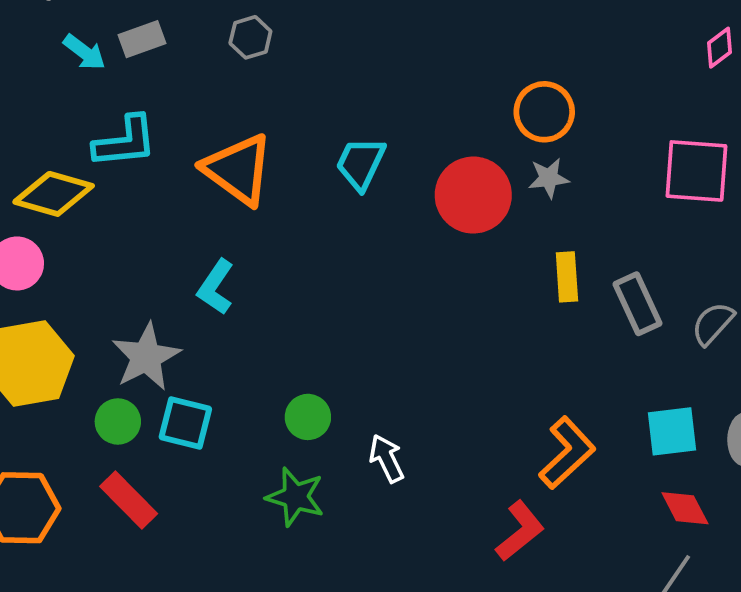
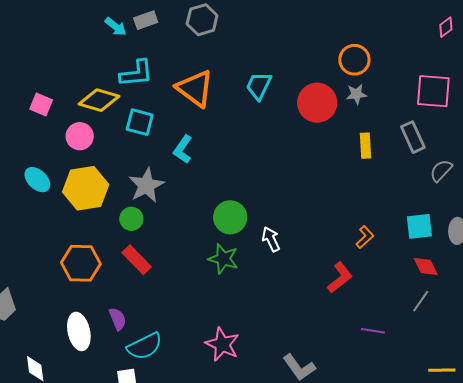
gray hexagon: (250, 37) -> (202, 20), size x1.4
gray rectangle: (637, 304) -> (413, 137), moved
green circle: (308, 417) -> (230, 217), size x1.4
cyan square: (185, 423) -> (140, 122), moved
orange L-shape: (567, 453) -> (365, 237), size x0.6

